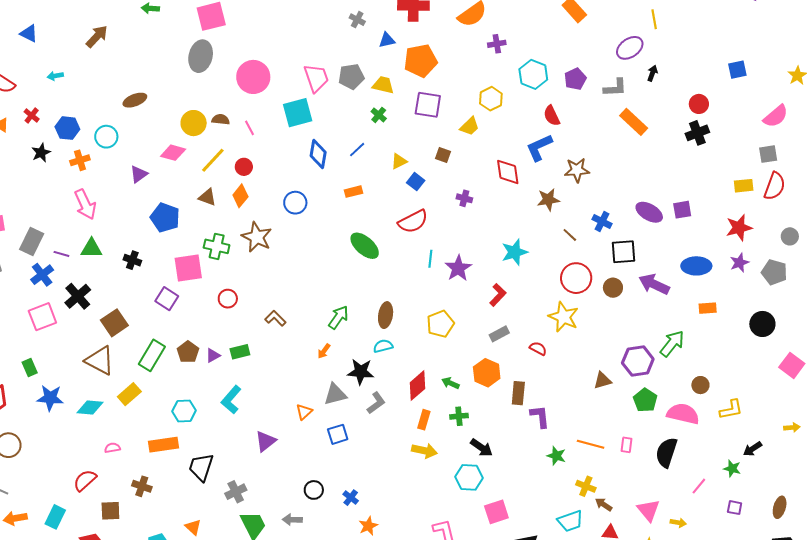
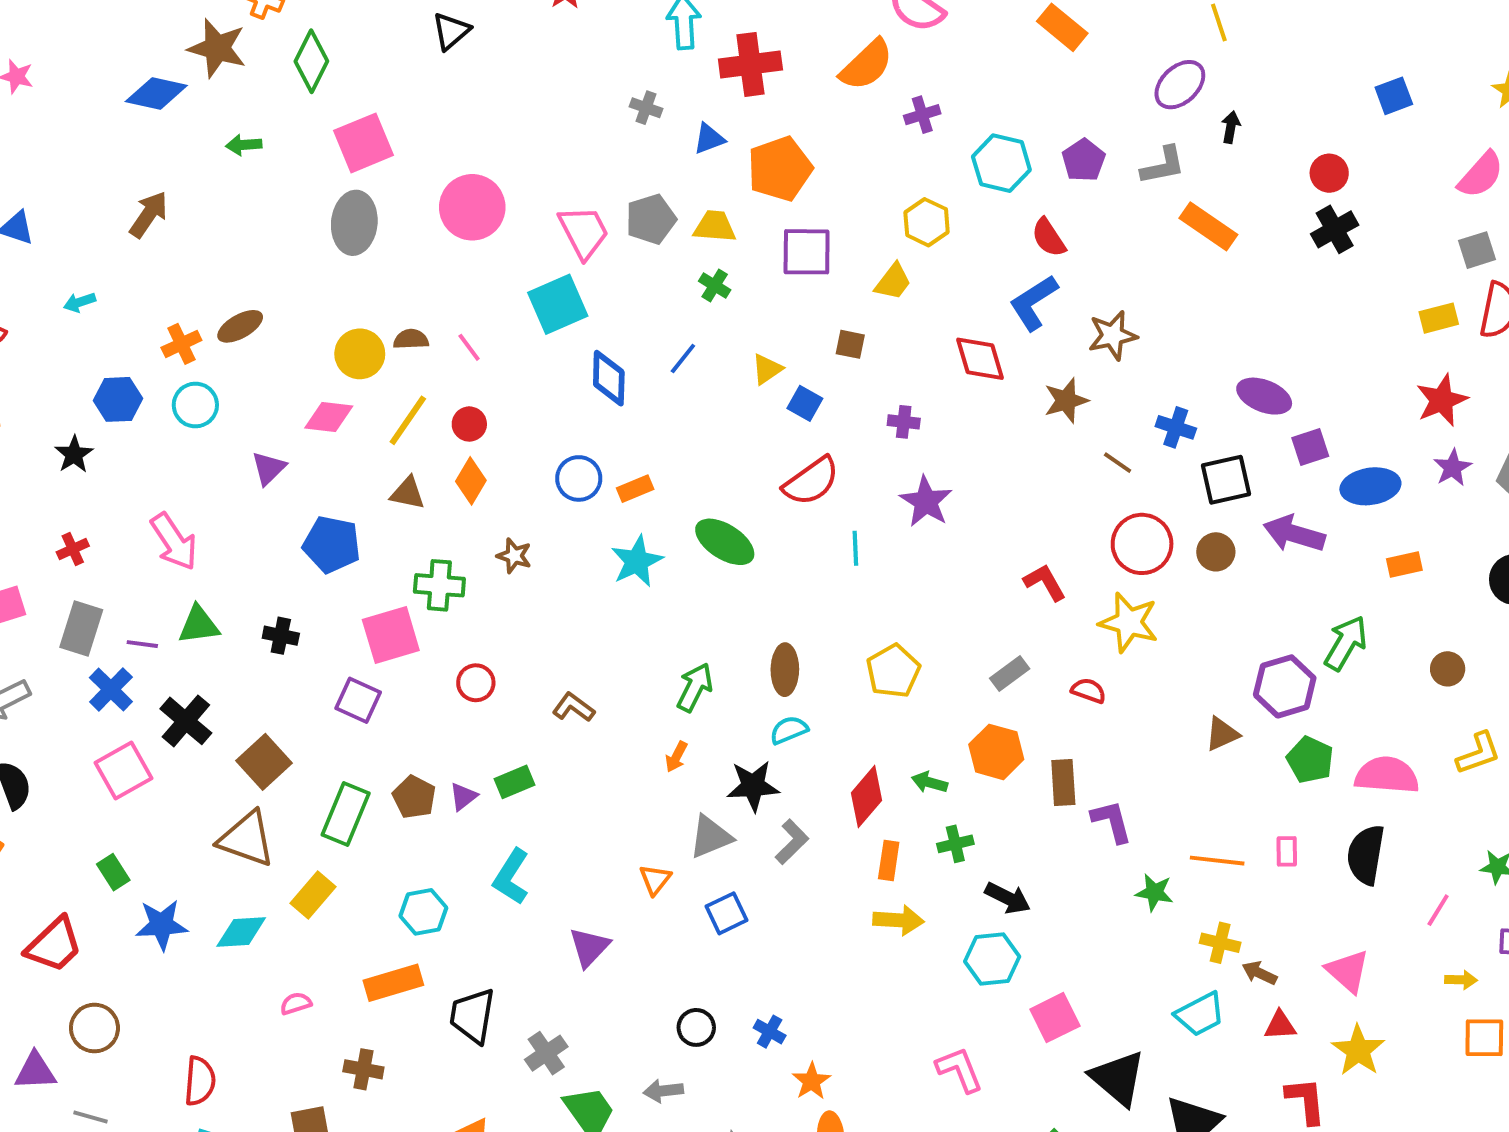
pink circle: (253, 77) -> (472, 207), moved
red cross: (32, 115) -> (73, 549), moved, turned 35
orange cross: (80, 160) -> (181, 344), moved
orange rectangle: (353, 192) -> (635, 489), moved
purple square: (682, 210) -> (1310, 447), moved
brown star: (257, 237) -> (514, 556), size x0.6
cyan star: (515, 252) -> (637, 561), moved
purple star: (458, 268) -> (926, 502), moved
red L-shape: (498, 295) -> (1045, 582), moved, turned -65
brown circle: (700, 385) -> (1448, 669), moved
red semicircle: (85, 480) -> (200, 1081), moved, turned 145
yellow arrow: (678, 523) -> (1461, 980), moved

